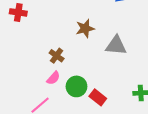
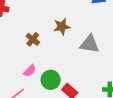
brown cross: (57, 56) -> (33, 39), moved

